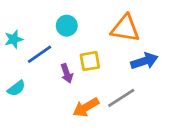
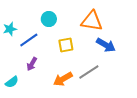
blue arrow: (144, 61) -> (106, 45), turned 48
purple arrow: (67, 73) -> (32, 64), moved, turned 48
cyan semicircle: (16, 88) -> (12, 82), moved

